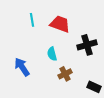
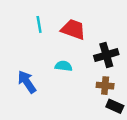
cyan semicircle: (52, 54) -> (64, 66), turned 112
brown cross: (65, 74) -> (105, 86), moved, turned 32

